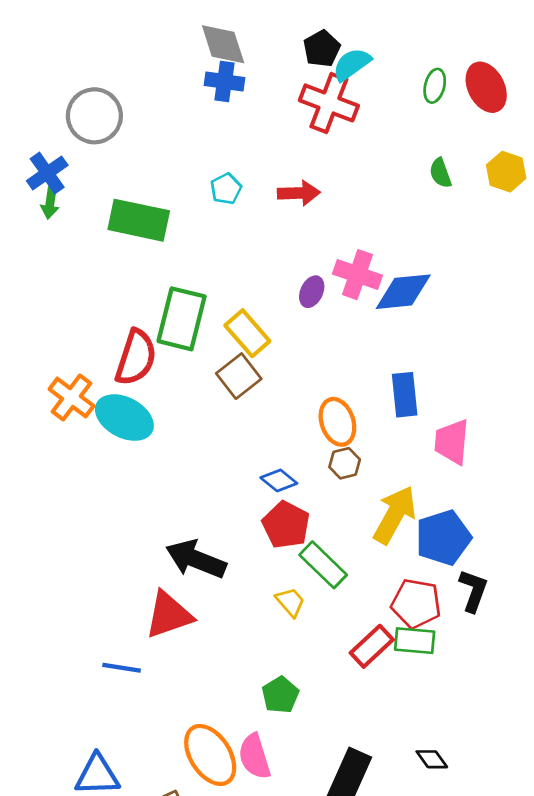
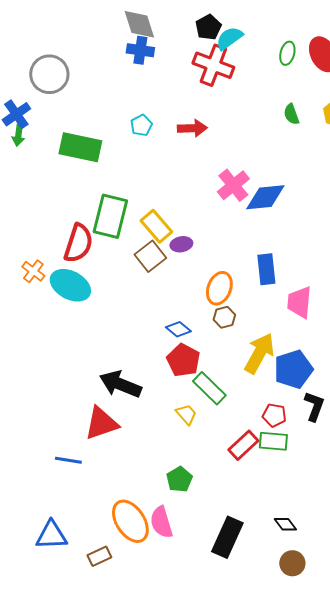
pink cross: (357, 275) -> (233, 185), turned 32
purple ellipse: (312, 292) -> (181, 244), moved, turned 55
orange cross: (71, 398) -> (33, 271), size x0.7
orange ellipse: (337, 422) -> (219, 288), turned 40
red pentagon: (416, 603) -> (274, 415), size x0.7

